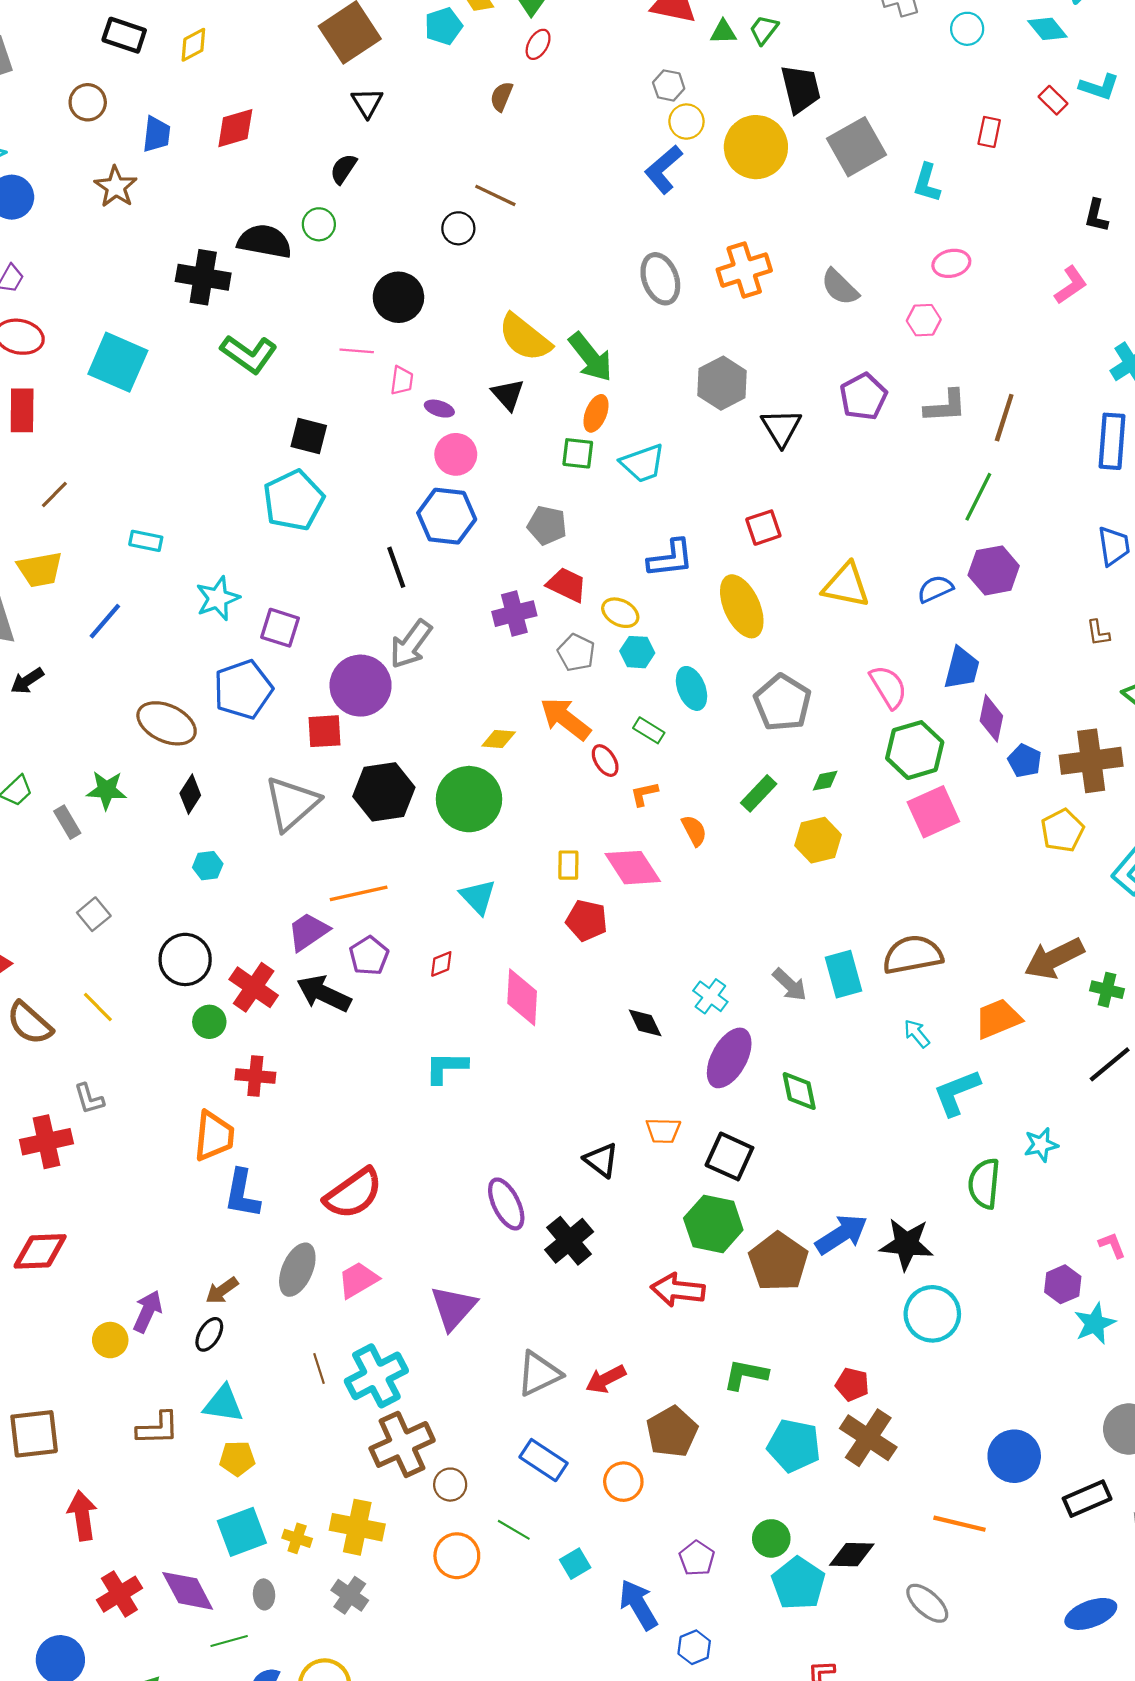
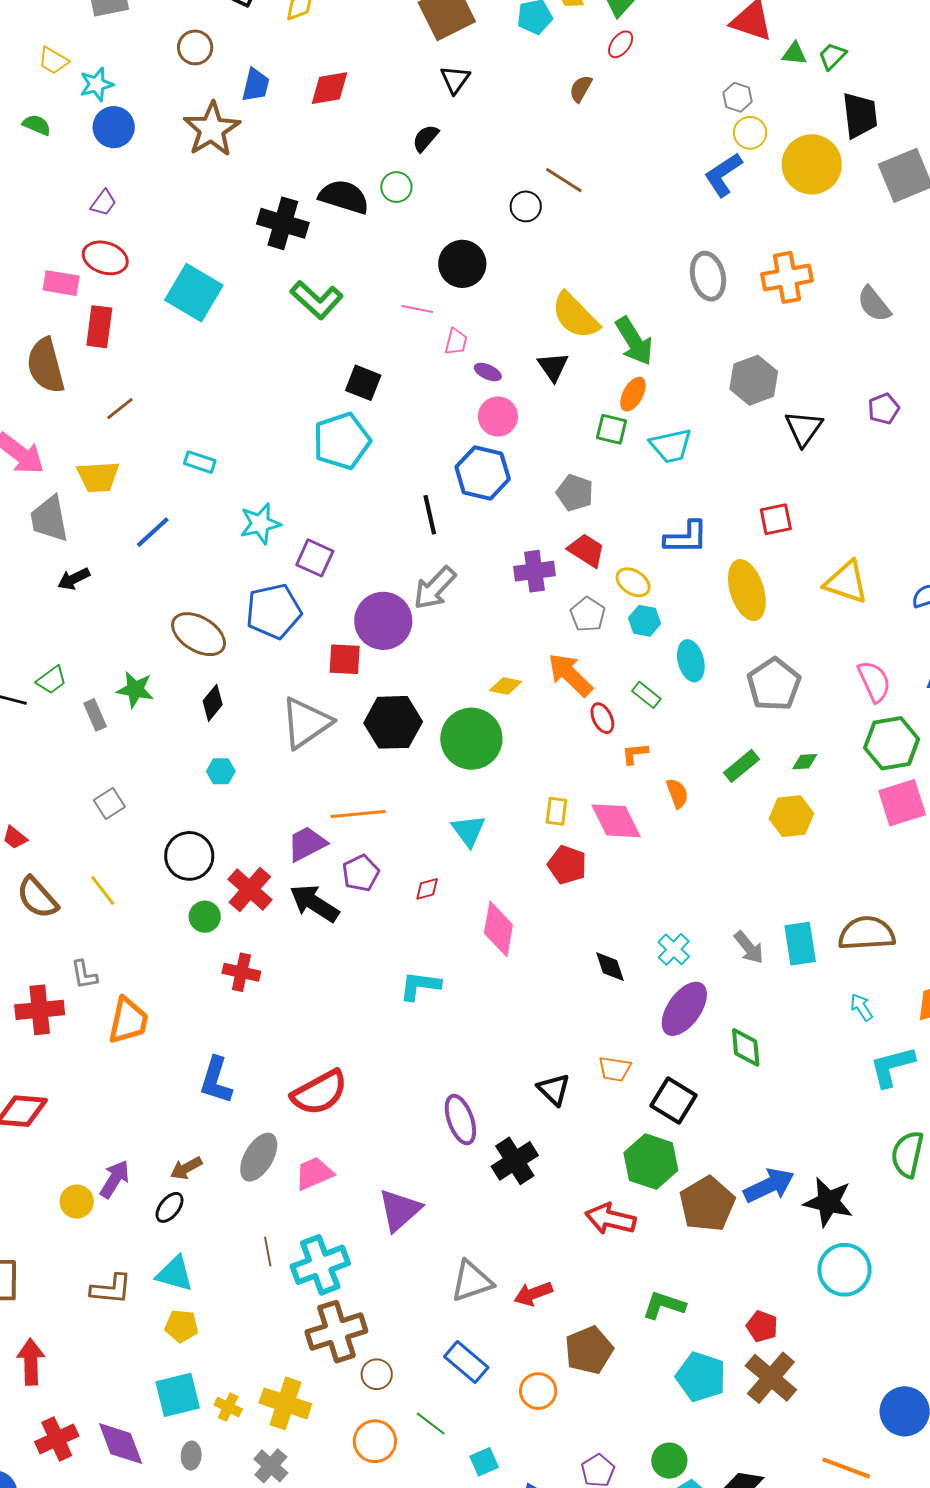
brown star: (116, 187) -> (212, 129), size x1.4
purple pentagon: (863, 397) -> (884, 409), size x0.7
orange trapezoid: (214, 1136) -> (128, 1021), moved

